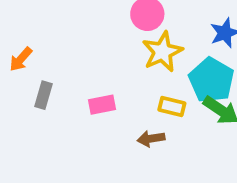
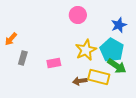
yellow star: (162, 52) -> (86, 50), moved
yellow rectangle: (172, 106) -> (99, 77), moved, size x1.5

